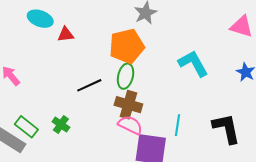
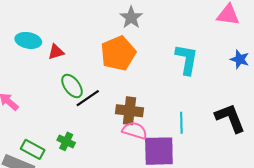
cyan L-shape: (193, 63) -> (187, 59), turned 48
green ellipse: (126, 76) -> (72, 86), moved, turned -40

